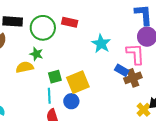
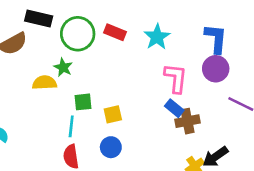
cyan star: (101, 44) -> (157, 37), moved
pink L-shape: (135, 54) -> (176, 78), moved
yellow square: (78, 82) -> (113, 114), size x0.6
blue circle: (71, 101) -> (111, 147), moved

